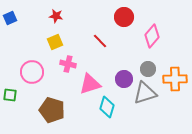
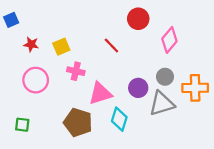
red star: (56, 16) -> (31, 44), moved
green square: (10, 95) -> (22, 125), moved
brown pentagon: (52, 110) -> (78, 122), moved

